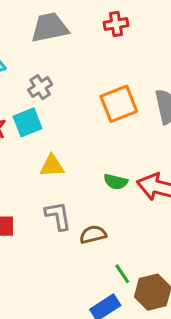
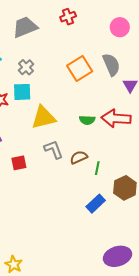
cyan square: (28, 122) -> (22, 92), turned 30
yellow triangle: (52, 166) -> (43, 117), size x1.5
green line: (122, 274) -> (97, 168), moved, turned 56

